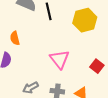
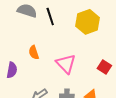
orange semicircle: (15, 38) -> (34, 52), moved

